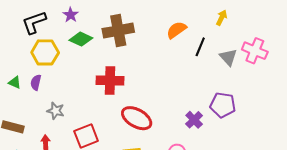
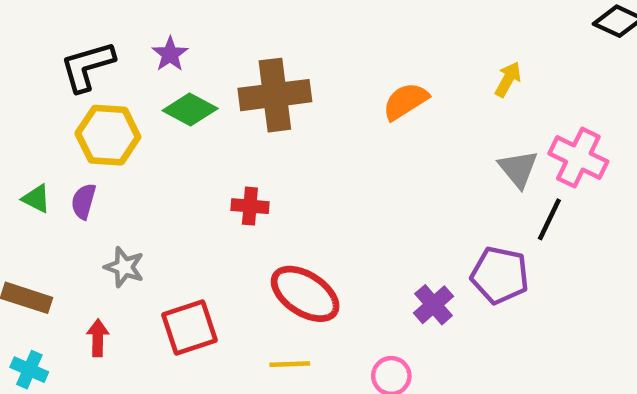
black line: (200, 47) -> (549, 219), moved
red cross: (110, 80) -> (250, 206), size x0.6

